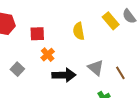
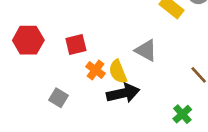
yellow semicircle: (79, 31) -> (118, 72), moved
gray triangle: (96, 68) -> (146, 50), moved

